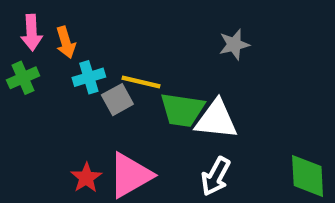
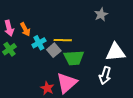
green trapezoid: (182, 110) -> (74, 58), moved
white triangle: (216, 120) -> (115, 52), moved

